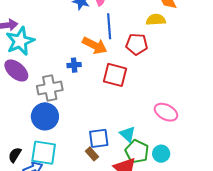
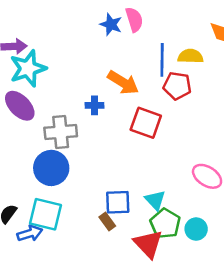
yellow semicircle: (156, 20) -> (190, 56), moved
blue line: (109, 26) -> (162, 60), moved

